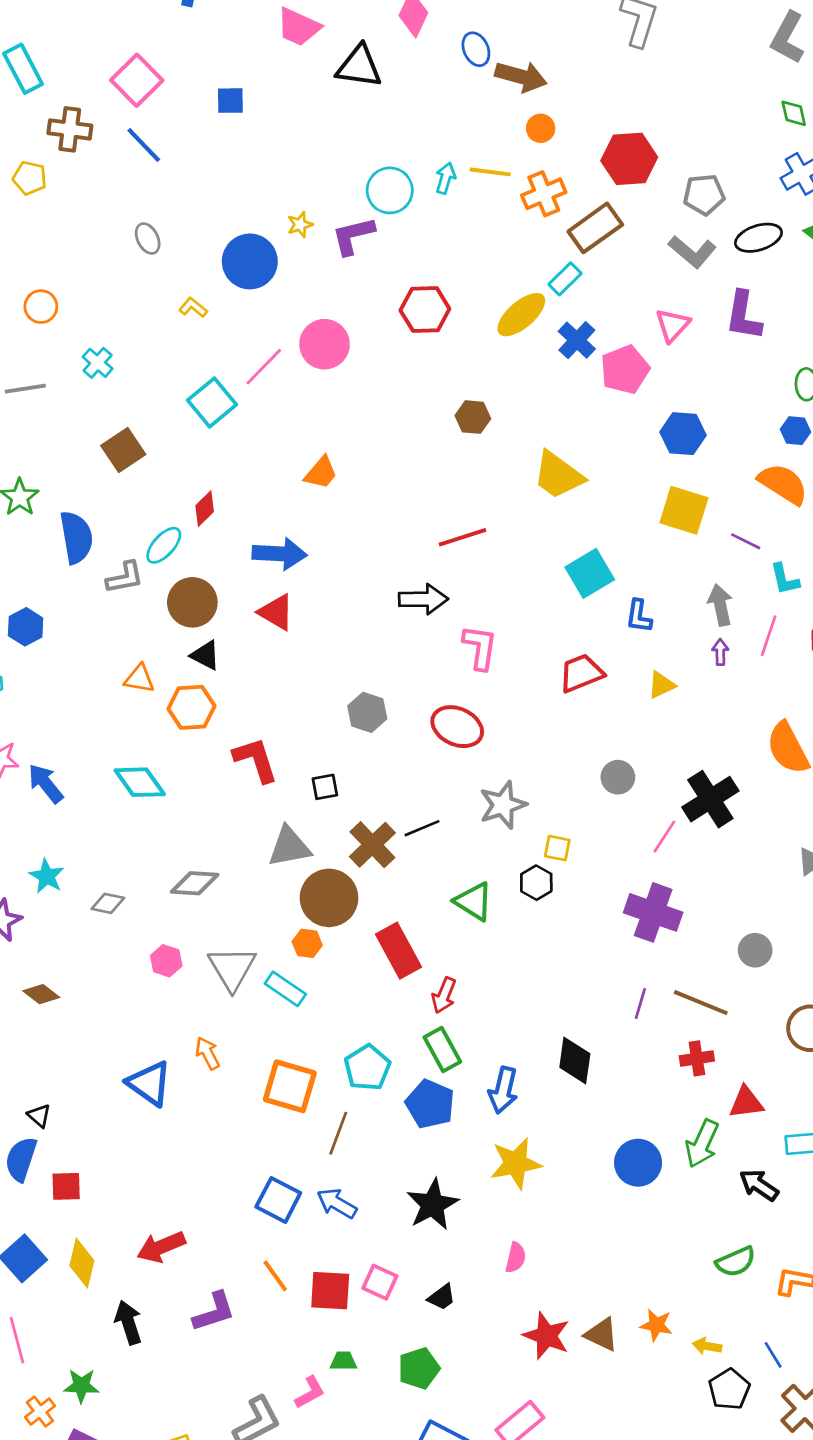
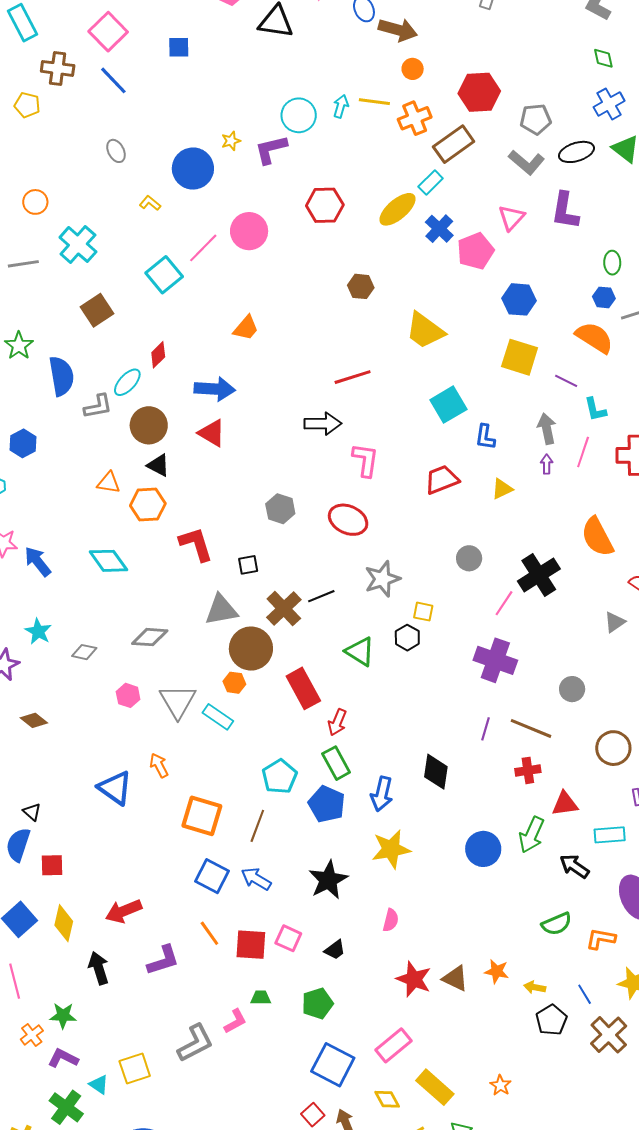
cyan cross: (98, 363) -> (78, 245), size x1.6
orange square: (290, 1086) -> (202, 816), moved

